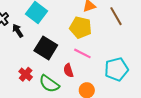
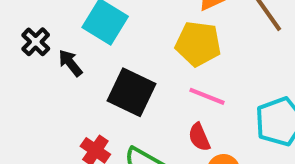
red semicircle: (68, 70) -> (199, 137), moved

